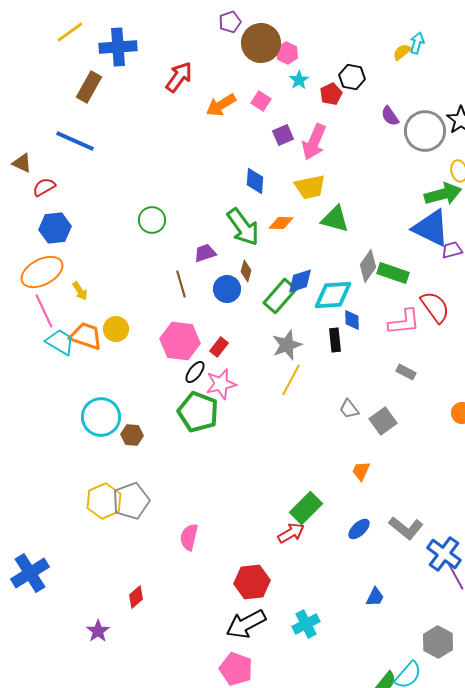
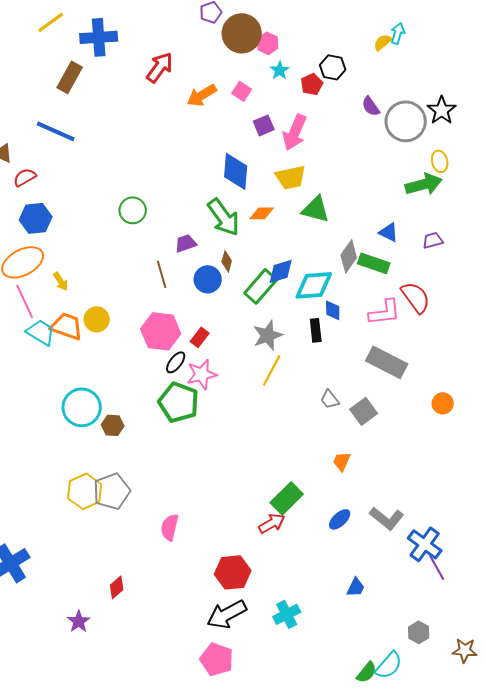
blue diamond: (255, 181) -> (236, 171), size x1.4
blue triangle: (431, 228) -> (389, 232), moved, size x0.5
gray rectangle: (406, 372) -> (387, 362), size x2.0
gray hexagon: (438, 642) -> (419, 632), size x0.7

